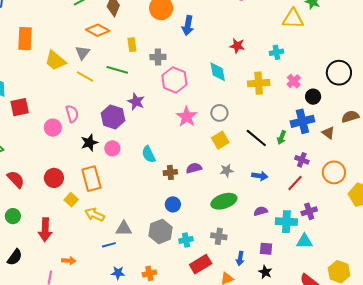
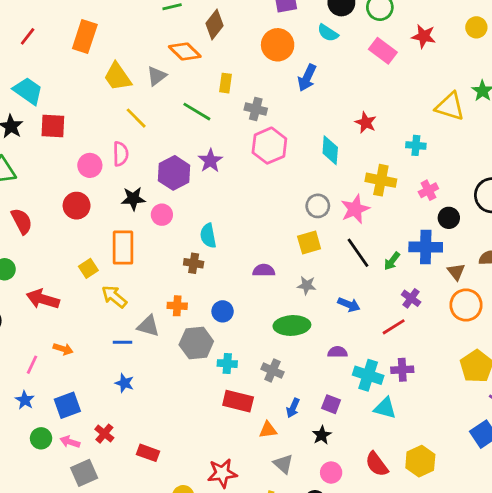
yellow line: (85, 77) -> (136, 118), moved
pink star: (187, 117) -> (355, 209), moved
brown cross: (170, 172) -> (194, 263), moved
orange circle: (334, 172) -> (466, 305), moved
red circle: (54, 178) -> (77, 206), moved
red arrow: (45, 230) -> (43, 299), turned 90
red rectangle: (201, 264) -> (238, 401), turned 30
orange cross: (149, 273) -> (177, 306), moved

